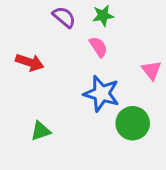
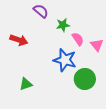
green star: (103, 16) -> (63, 25), moved
pink semicircle: (98, 47) -> (78, 39), moved

